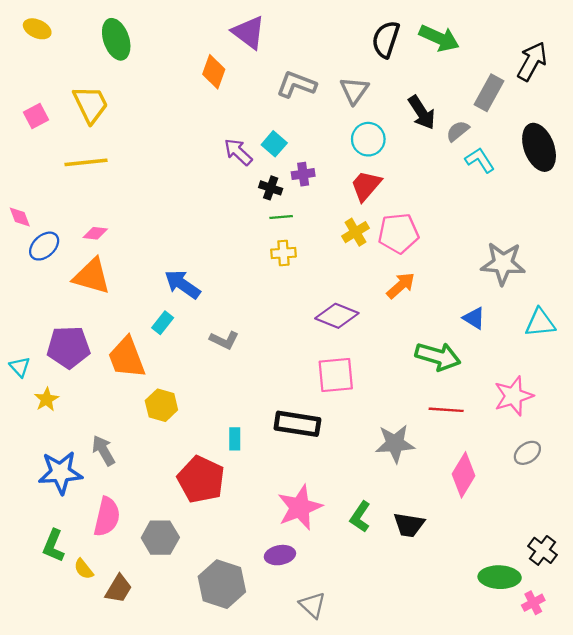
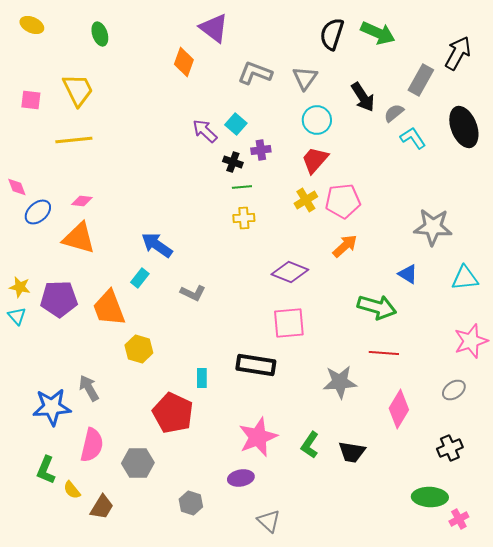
green ellipse: (116, 39) -> (100, 34), size x0.7
pink square: (36, 116) -> (31, 100), turned 35
pink star: (513, 396) -> (471, 341), moved
yellow star: (46, 399) -> (20, 287), moved, turned -30
black cross: (543, 550) -> (450, 448), moved, turned 30
gray hexagon: (222, 584) -> (191, 503), size x0.6

